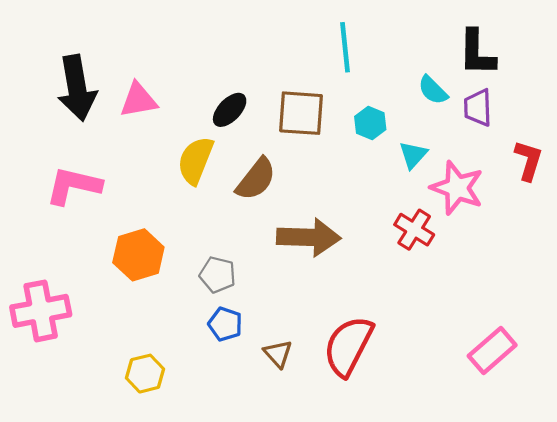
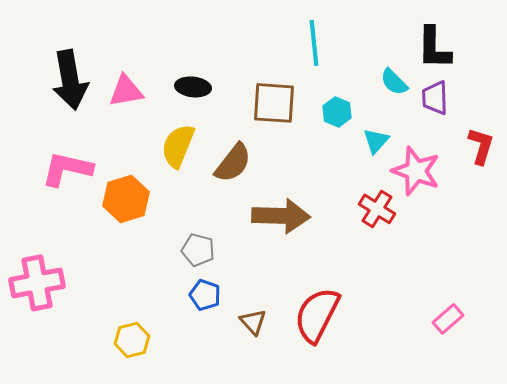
black ellipse: (230, 110) -> (193, 87), moved, turned 52
orange hexagon: (138, 255) -> (126, 199), moved
pink rectangle: (492, 350) -> (448, 319), size x0.7

